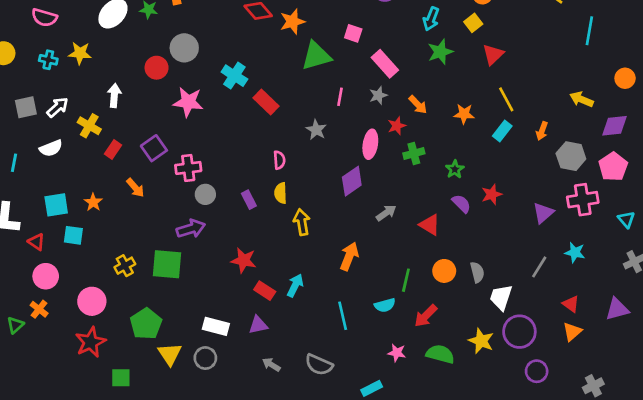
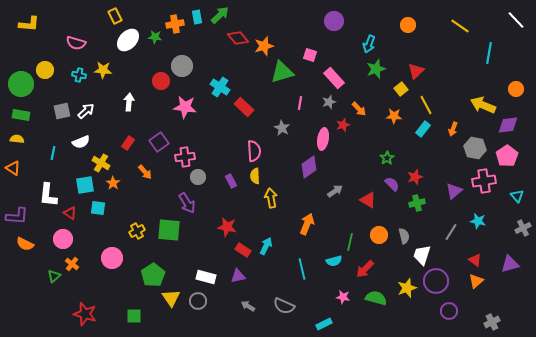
yellow square: (473, 23) -> (401, 89), moved
yellow arrow: (581, 99) -> (483, 105), size x1.4
yellow cross: (89, 126) -> (101, 163), moved
green cross: (414, 153) -> (417, 203), moved
pink semicircle: (279, 160) -> (254, 151), size x1.5
purple arrow: (191, 229) -> (187, 203), turned 75
pink circle: (46, 276) -> (63, 239), moved
yellow star: (481, 341) -> (407, 288), turned 30
red star: (91, 342) -> (85, 314), moved, turned -30

